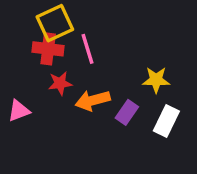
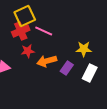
red cross: (48, 49) -> (21, 31), turned -30
pink line: (87, 49) -> (44, 31), turned -48

